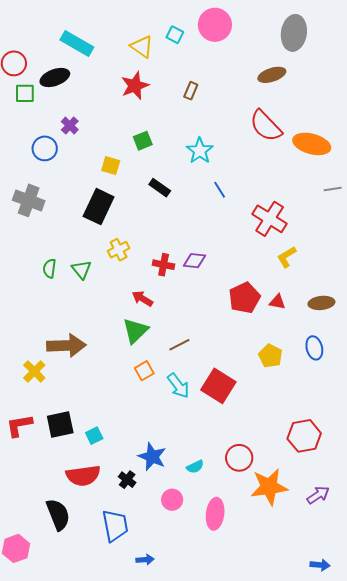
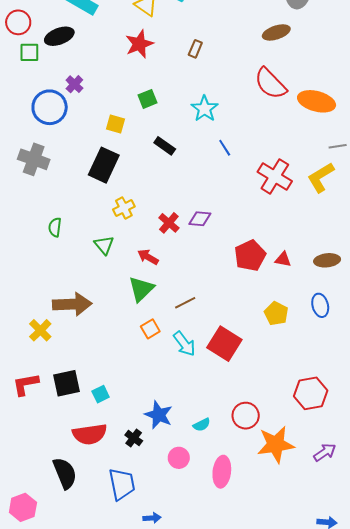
blue circle: (45, 148) -> (50, 107), size x1.4
yellow L-shape: (287, 257) -> (321, 177), moved, size x1.4
red cross: (164, 265) -> (169, 223), turned 30
green triangle: (81, 270) -> (104, 245), moved

